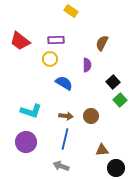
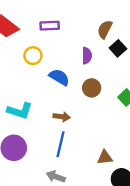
yellow circle: (50, 59) -> (33, 56), moved
black square: (113, 82) -> (118, 48), moved
brown circle: (91, 116) -> (92, 88), moved

